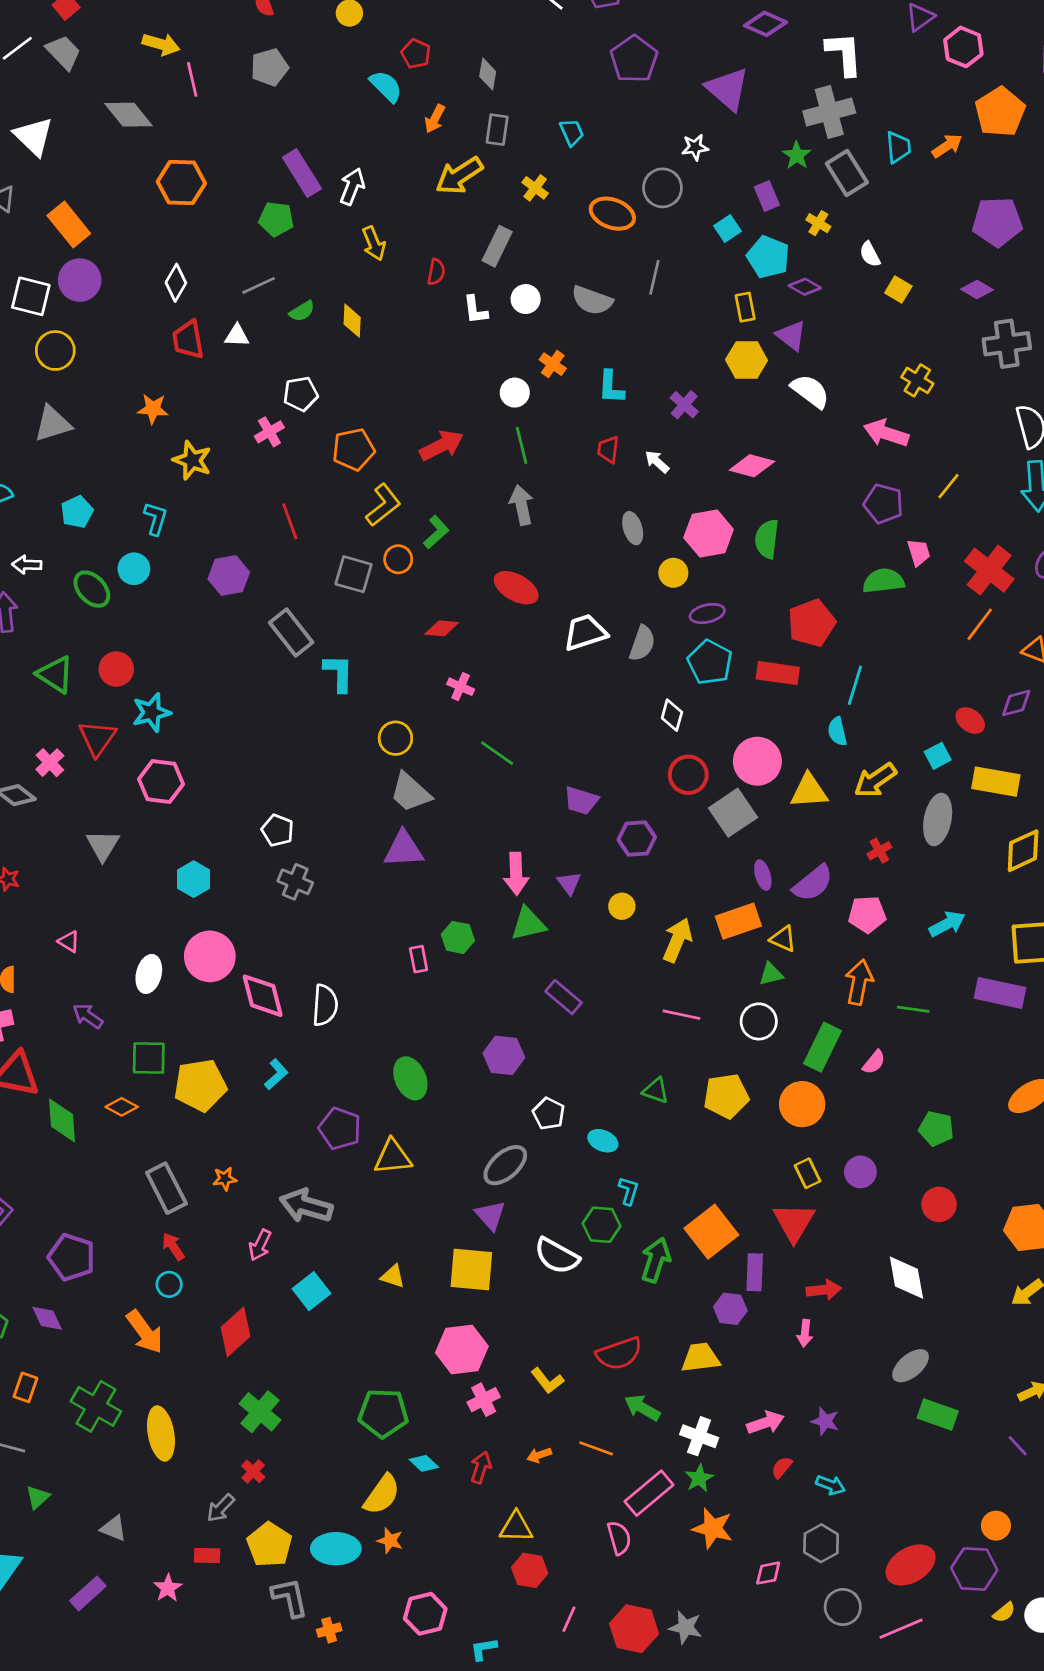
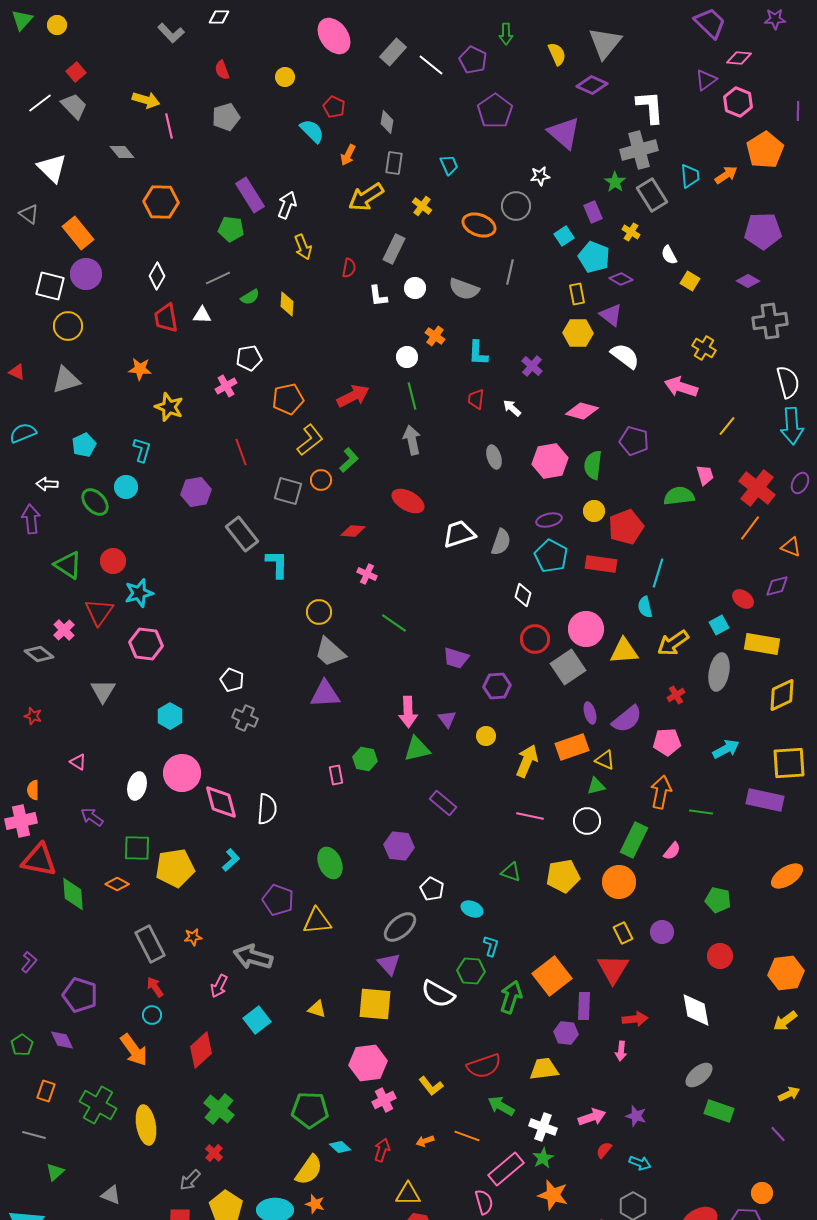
gray diamond: (128, 115) -> (122, 152), size x0.7
purple pentagon: (883, 504) -> (634, 441), moved
yellow circle: (673, 573) -> (594, 511), moved

